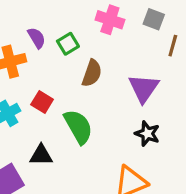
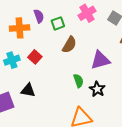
pink cross: (110, 20) -> (87, 13), turned 30
purple triangle: (144, 88) -> (100, 60), turned 30
green semicircle: (78, 127) -> (78, 81), moved, size x0.6

